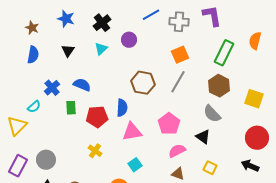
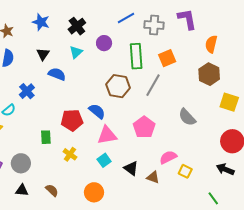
orange semicircle: (255, 41) -> (211, 44), moved
green rectangle: (224, 53) -> (136, 56), moved, turned -30
orange square: (180, 55) -> (167, 58), moved
blue semicircle: (82, 85) -> (57, 74), moved
brown hexagon: (219, 86) -> (209, 74), moved
green rectangle: (71, 108) -> (46, 137), moved
blue semicircle: (122, 108) -> (97, 111), turned -54
black triangle: (203, 137) -> (131, 168), moved
pink semicircle: (177, 151) -> (168, 157), moved
cyan square: (135, 165) -> (104, 160), moved

